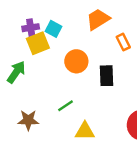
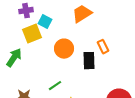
purple cross: (31, 28) -> (26, 11), moved
orange rectangle: (123, 42) -> (103, 47), moved

